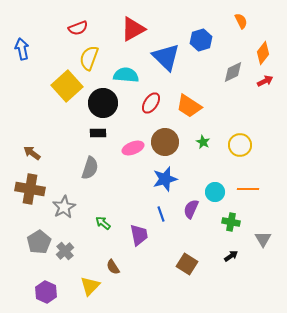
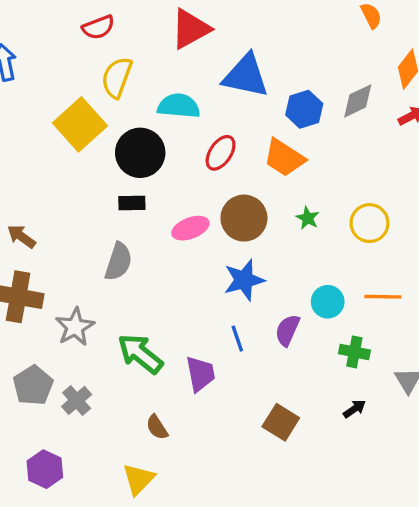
blue hexagon: (201, 40) -> (304, 109), moved
blue triangle: (166, 57) -> (246, 76), turned -32
green arrow: (103, 223) -> (140, 354), size x1.8
yellow triangle: (90, 286) -> (139, 479), moved

